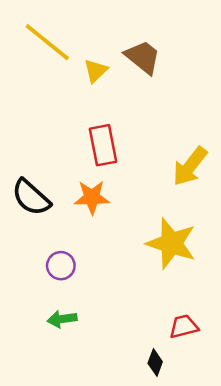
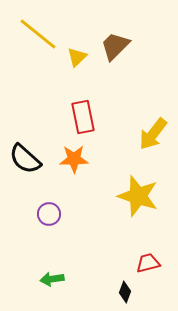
brown trapezoid: (143, 57) -> (115, 46), turned -84
green arrow: (62, 319) -> (52, 279), moved

